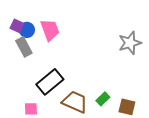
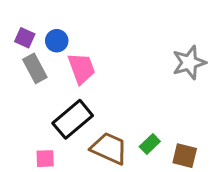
blue circle: (27, 30) -> (57, 41), moved
pink trapezoid: (50, 30) -> (81, 68), moved

